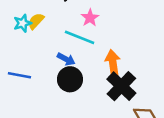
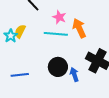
blue arrow: (66, 59) -> (74, 75), moved, turned -120
orange arrow: (113, 63) -> (79, 28), moved

